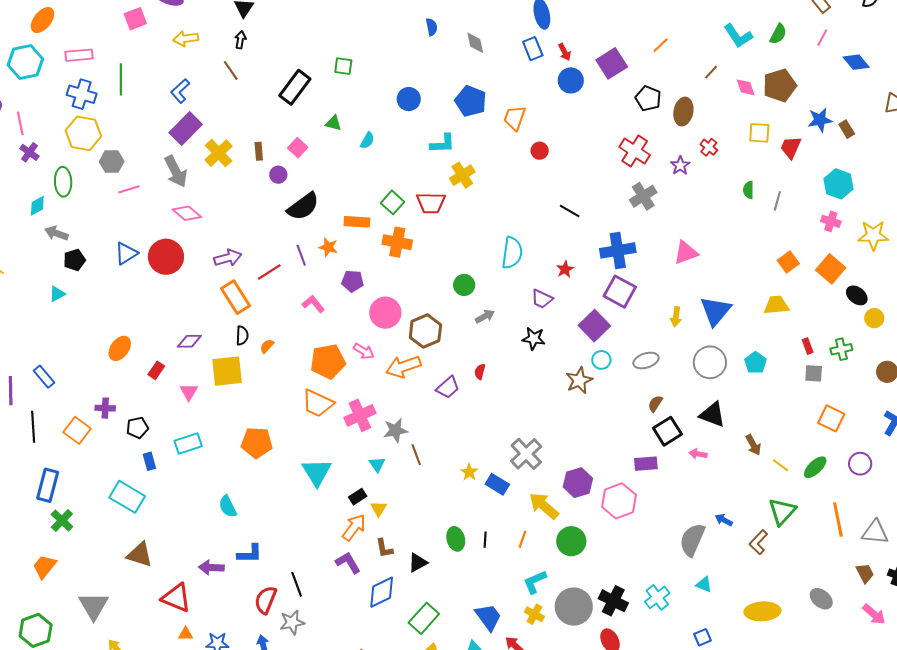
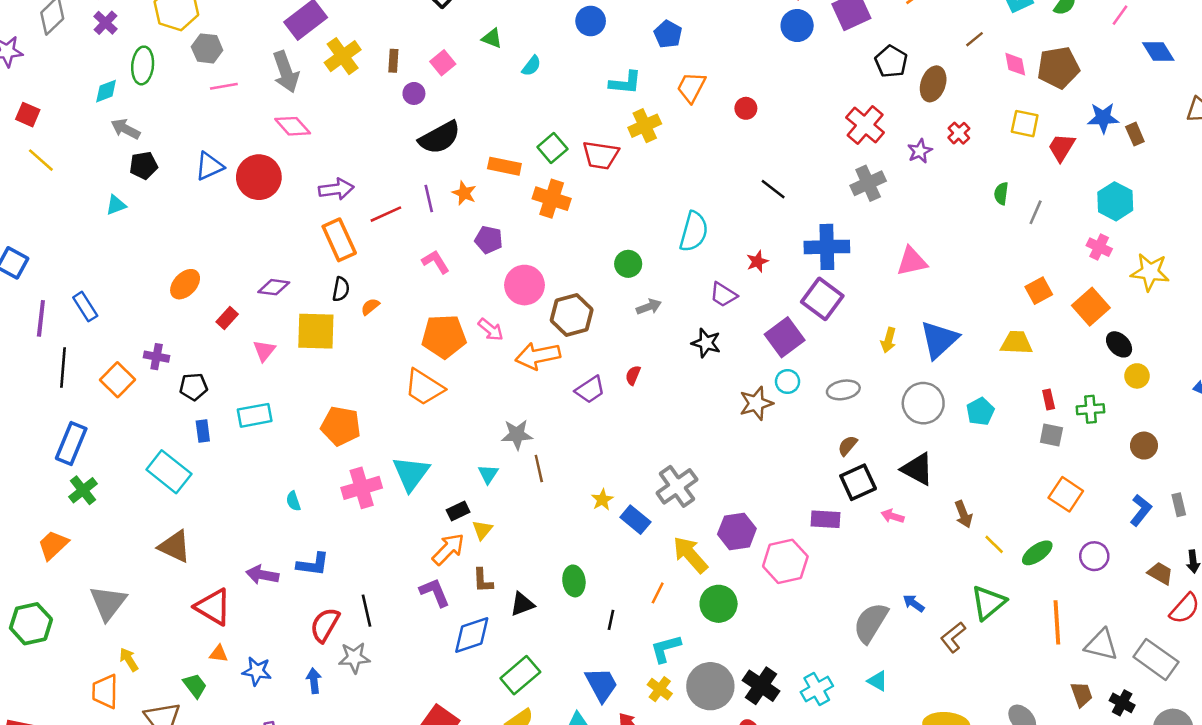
blue pentagon: (471, 101) -> (668, 34), size x0.7
orange trapezoid: (515, 118) -> (691, 87), moved
pink cross: (360, 415) -> (362, 488), moved
cyan semicircle: (228, 506) -> (293, 501), size x0.7
black line: (485, 540) -> (611, 620), moved

